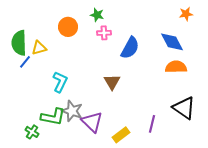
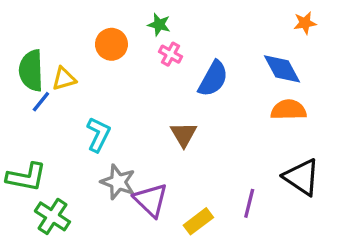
pink cross: (104, 33) -> (170, 54), turned 32
green L-shape: (53, 117) -> (26, 177), moved
green cross: (32, 132) -> (52, 216), size x1.5

